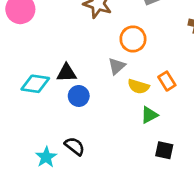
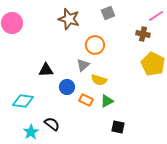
orange rectangle: (167, 81) -> (86, 100), moved, turned -32
cyan diamond: (35, 84) -> (23, 101), moved
blue circle: (79, 96) -> (67, 87), moved

